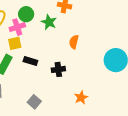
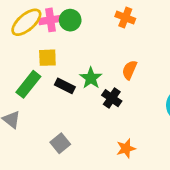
green star: (49, 22) -> (91, 78), moved
pink cross: (17, 27) -> (50, 20), moved
black cross: (58, 69) -> (112, 98), moved, turned 32

